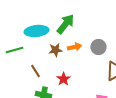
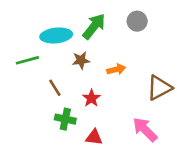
orange arrow: (74, 47) -> (116, 69), moved
gray circle: (98, 47) -> (137, 21), moved

